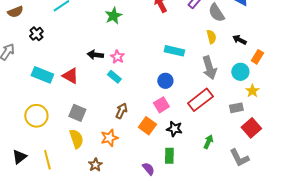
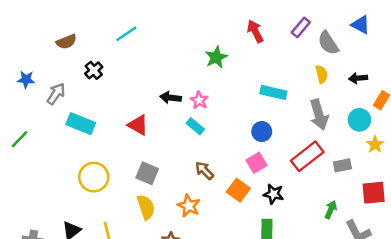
green star: (113, 16) -> (216, 57), moved
black arrow: (239, 40) -> (358, 78), turned -32
cyan rectangle: (42, 75) -> (81, 124), moved
gray rectangle: (236, 108) -> (342, 165), moved
brown arrow: (121, 111) -> (204, 171), turned -70
red square: (251, 128) -> (374, 193), turned 36
orange star: (109, 138) -> (189, 206), turned -30
green arrow: (208, 142) -> (331, 210), moved

